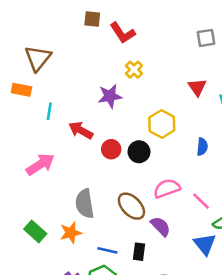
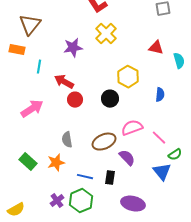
yellow cross: (134, 70) -> (106, 34), size x1.5
red triangle: (197, 87) -> (156, 48), turned -42
purple star: (110, 96) -> (73, 48), moved
red circle: (111, 149) -> (75, 100), moved
gray semicircle: (85, 204) -> (67, 140), size x0.7
brown ellipse: (131, 206) -> (104, 142), turned -70

